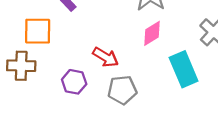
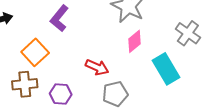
orange square: (38, 31) -> (35, 52), turned -36
purple hexagon: (74, 82) -> (61, 94), moved

